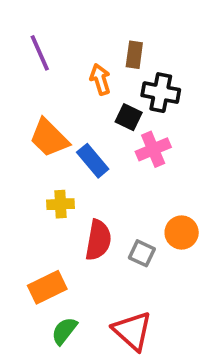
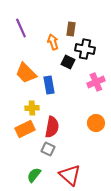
pink cross: (153, 149) -> (96, 82), moved
blue rectangle: (93, 161) -> (49, 85), turned 30
gray square: (142, 253) -> (48, 149), moved
orange rectangle: (47, 287) -> (25, 129), moved

